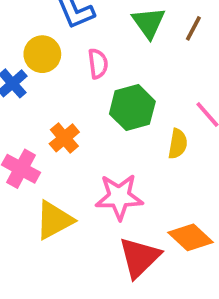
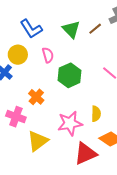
brown line: (193, 28) -> (95, 29), turned 32
yellow semicircle: (178, 144) -> (96, 114), moved
red triangle: (139, 257) -> (85, 154), turned 30

